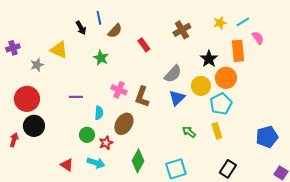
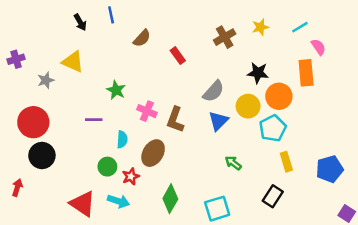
blue line: (99, 18) -> (111, 15), moved
yellow star: (220, 23) -> (260, 27), moved
black arrow: (81, 28) -> (80, 22), moved
orange rectangle: (238, 51) -> (306, 73), moved
green star: (101, 58) -> (116, 90), moved
black star: (209, 59) -> (258, 73), turned -30
yellow rectangle: (217, 131) -> (286, 162), moved
red arrow: (14, 140) -> (17, 188), moved
red triangle: (67, 165) -> (83, 204), size x1.6
black rectangle: (228, 169) -> (273, 196), moved

